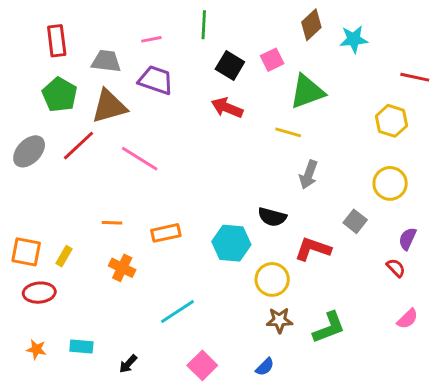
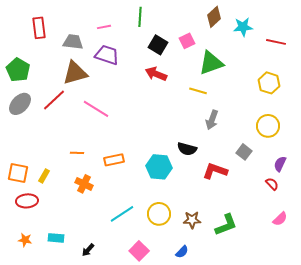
red line: (415, 77) -> (276, 42), moved
green pentagon: (60, 95) -> (18, 70), moved
yellow circle: (272, 279) -> (159, 214), moved

